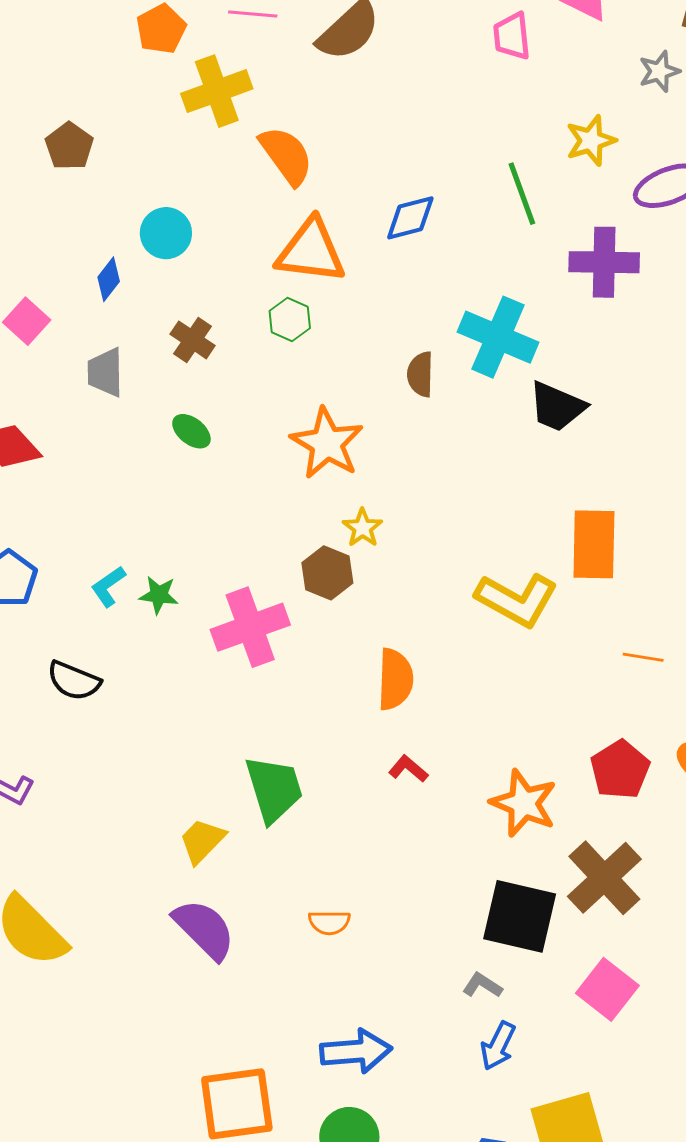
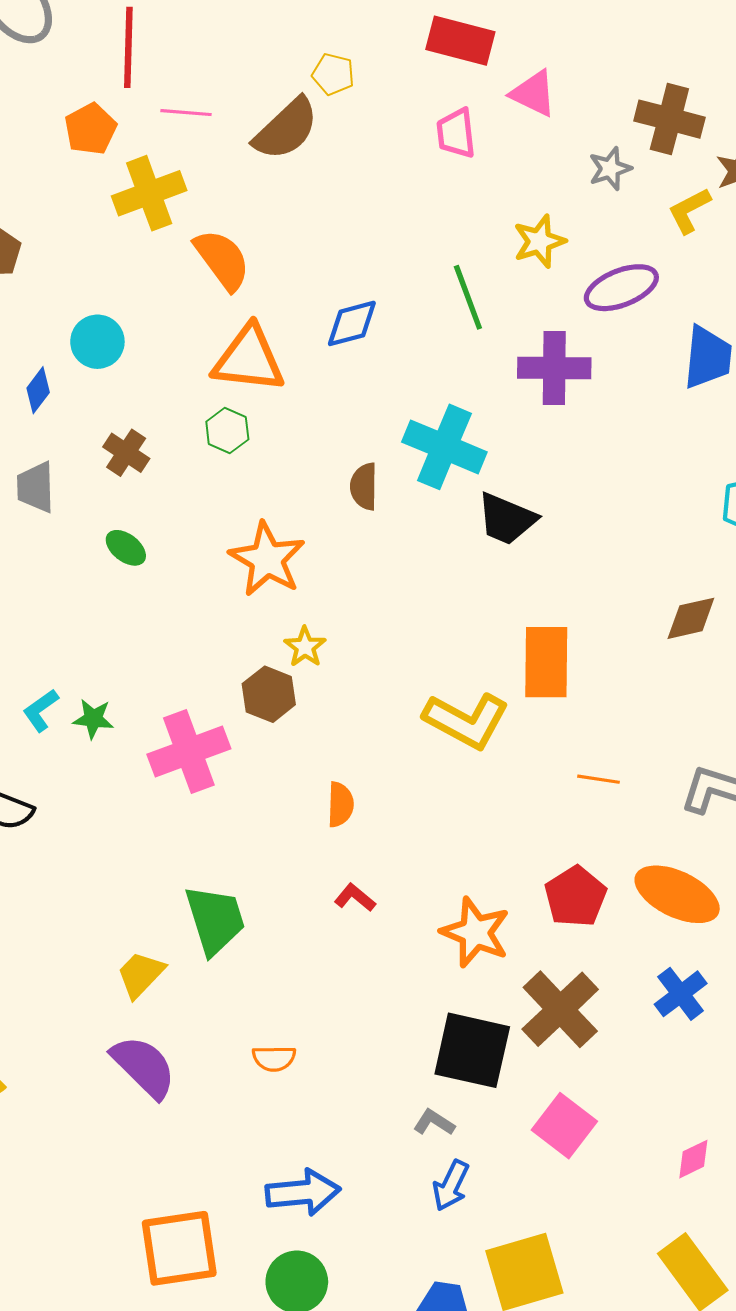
orange semicircle: (395, 679) -> (340, 804), size x0.7

